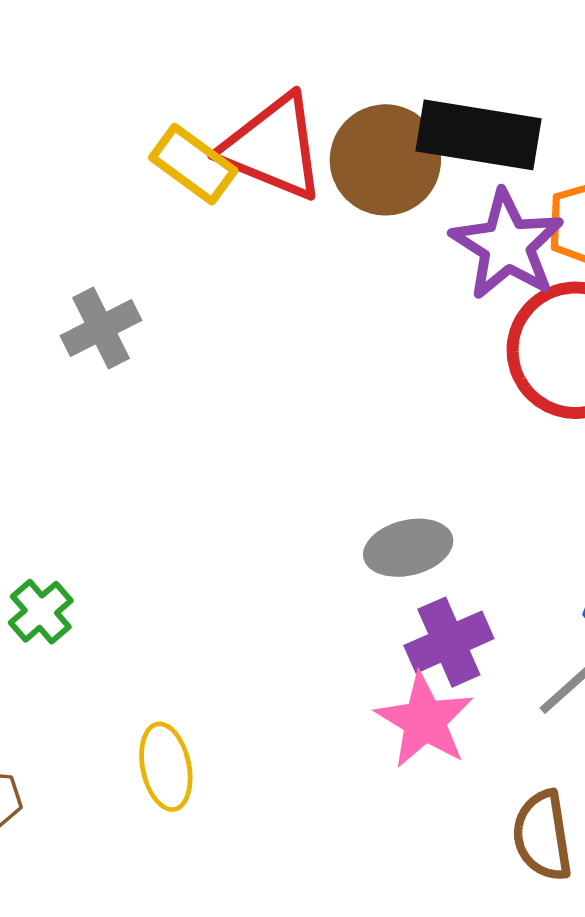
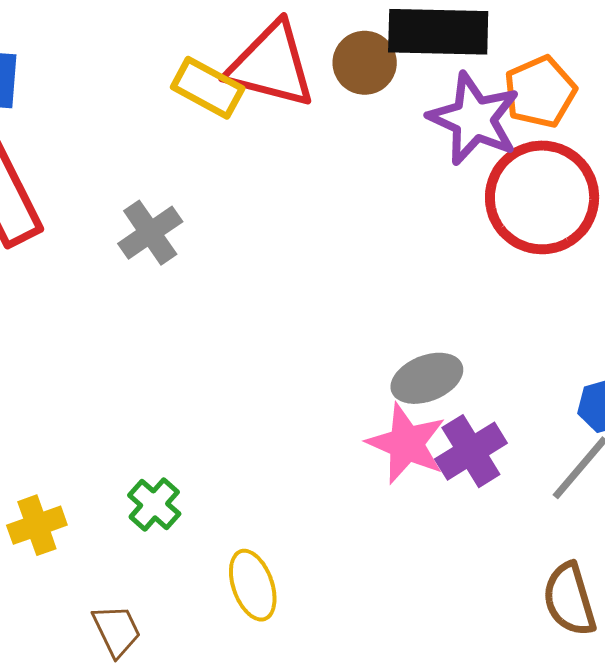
brown circle: (385, 160) -> (365, 63), size x0.7
green cross: (41, 612) -> (154, 504), moved
pink star: (424, 720) -> (406, 444), moved

